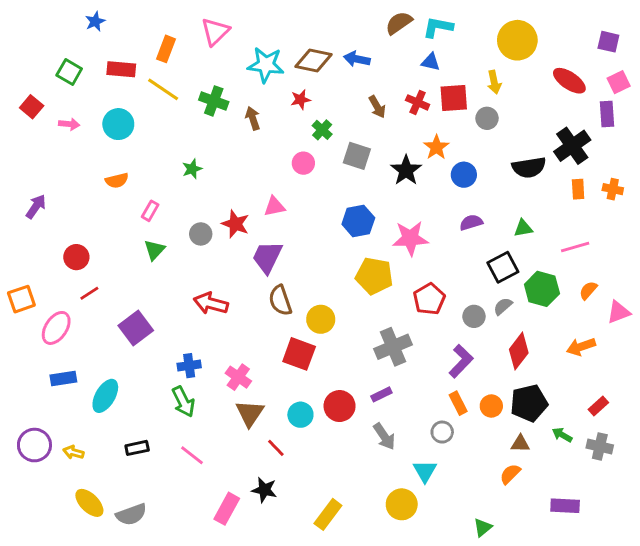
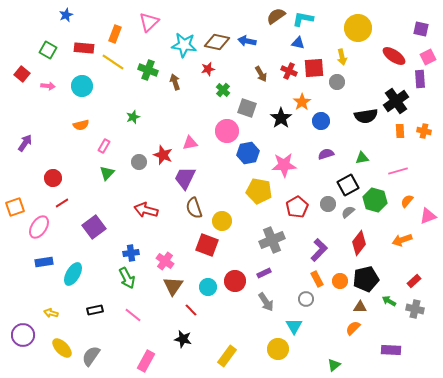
pink circle: (303, 163) -> (227, 131), moved, size x1.5
gray circle: (474, 316) -> (328, 204), moved
purple circle: (34, 445) -> (23, 335), moved
pink rectangle: (227, 509) -> (146, 361), moved
gray semicircle: (131, 514) -> (91, 356), turned 145

